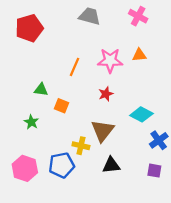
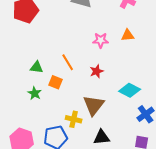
pink star: (110, 60) -> (101, 40), size x0.7
orange line: (74, 67) -> (68, 62), moved, turned -54
green star: (31, 122) -> (35, 93), moved

